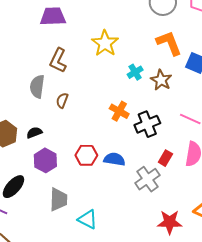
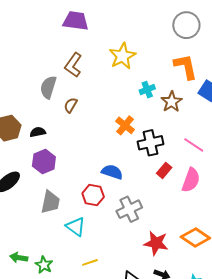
red hexagon: (86, 155) -> (93, 195), moved
red rectangle: (165, 158) -> (164, 170), moved
gray cross: (147, 179) -> (129, 209), moved

